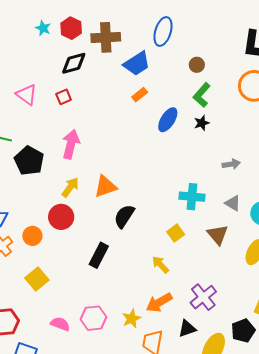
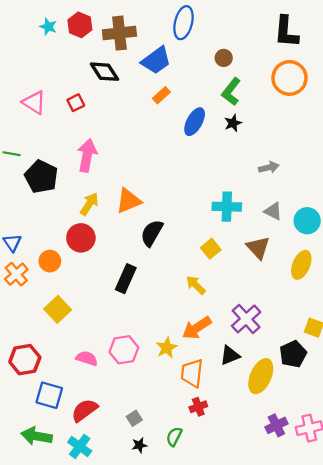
black diamond: (74, 63) -> (104, 72), moved, turned 76

